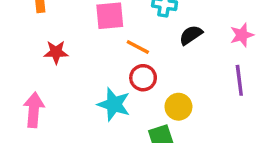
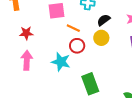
yellow circle: (178, 107) -> (101, 38), moved
pink arrow: (34, 110) -> (27, 60), moved

